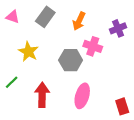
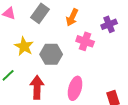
gray hexagon: (71, 60) -> (51, 54), moved

